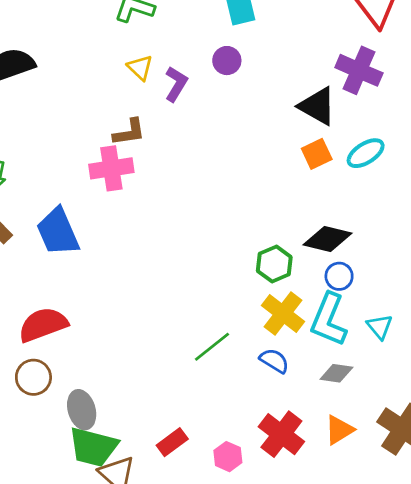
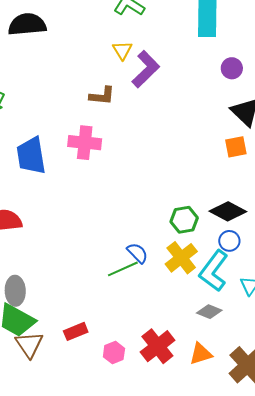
purple circle: (227, 61) -> (232, 68), moved
purple L-shape: (176, 84) -> (146, 69), size x1.4
pink cross: (111, 168) -> (85, 143), moved
blue semicircle: (274, 361) -> (137, 253), moved

